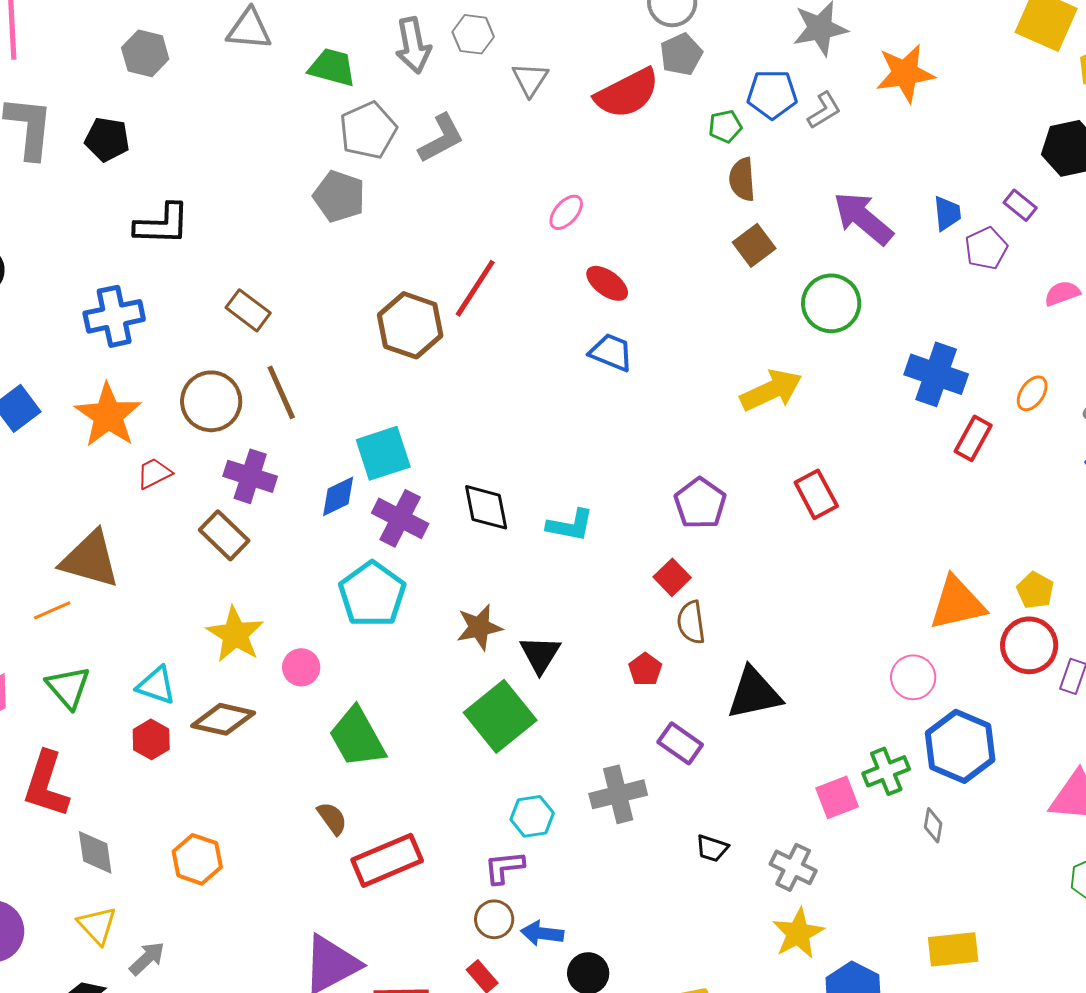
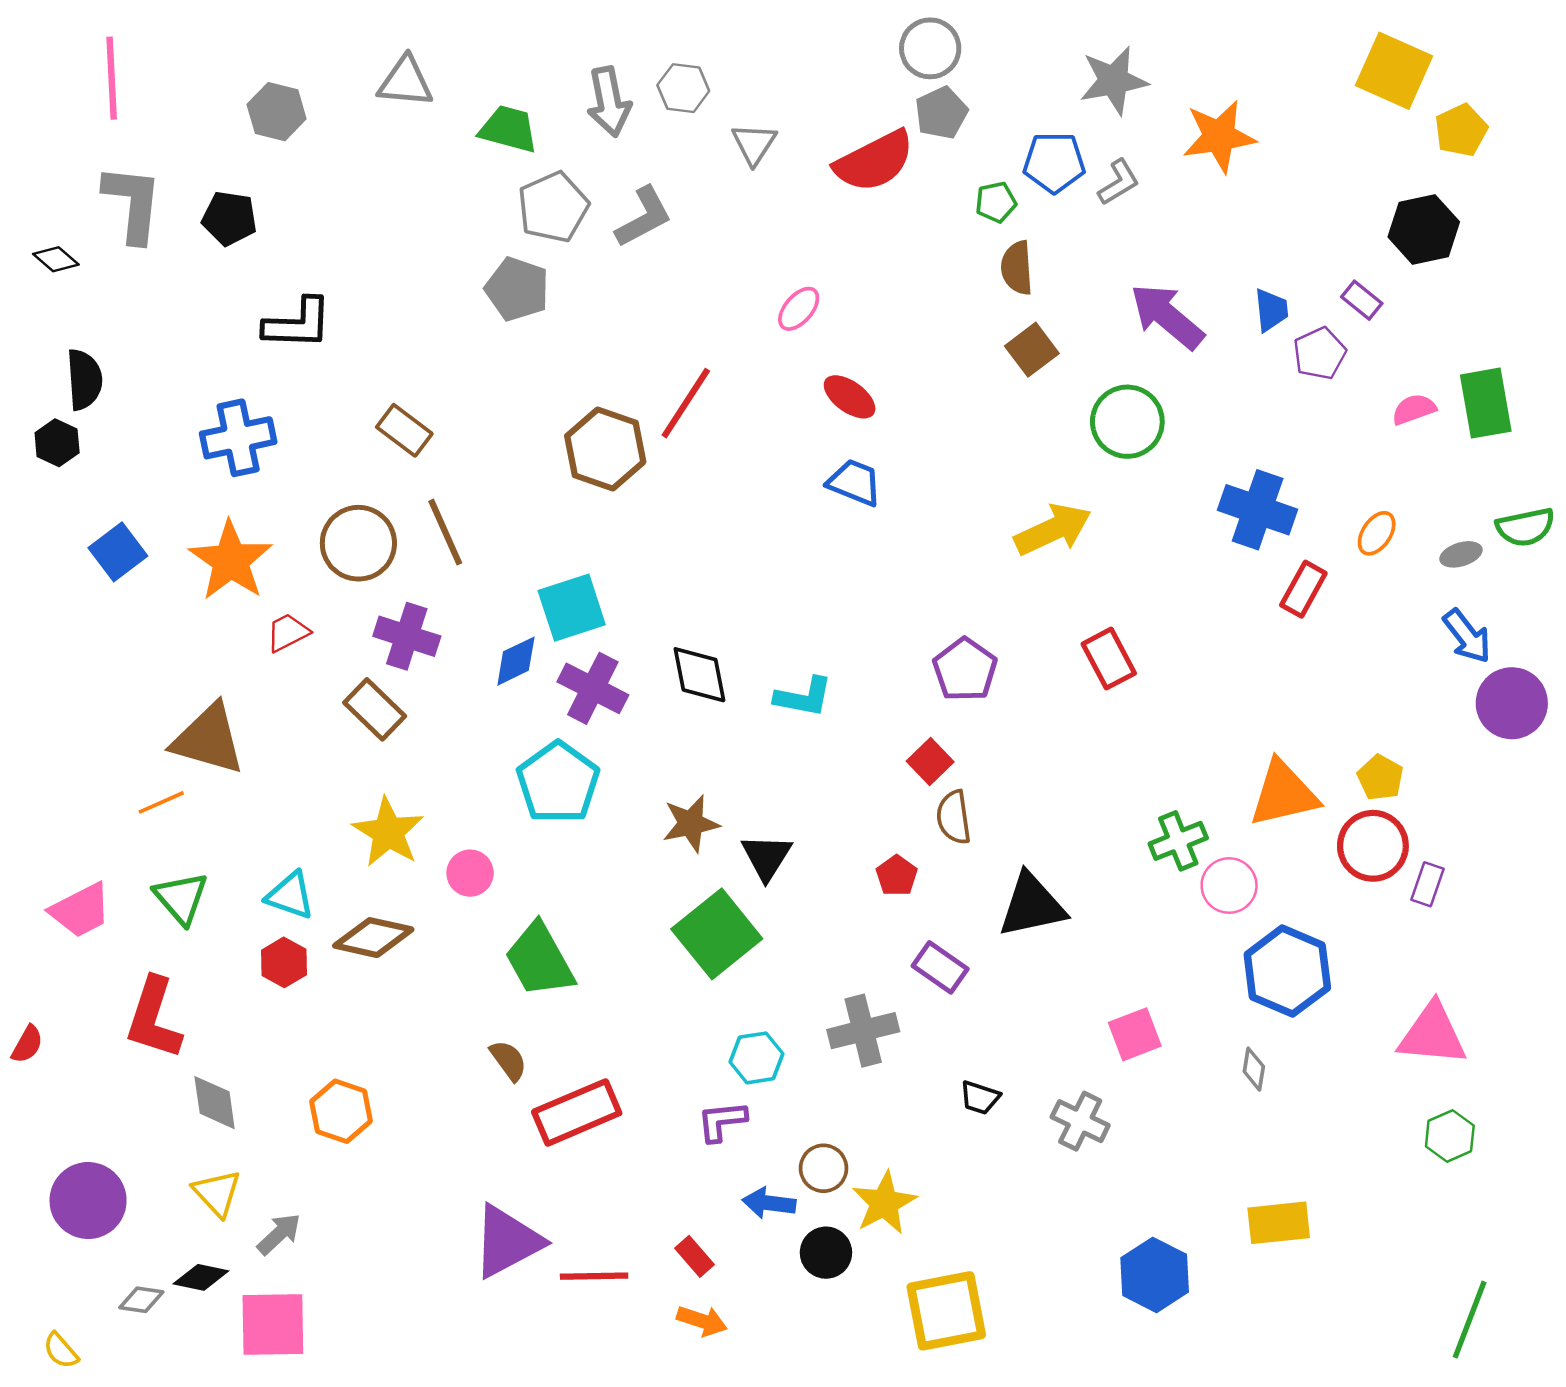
green cross: (886, 771) -> (1178, 841), moved
brown circle: (494, 919) -> (823, 1168), moved
yellow star: (798, 933) -> (884, 1203), moved

